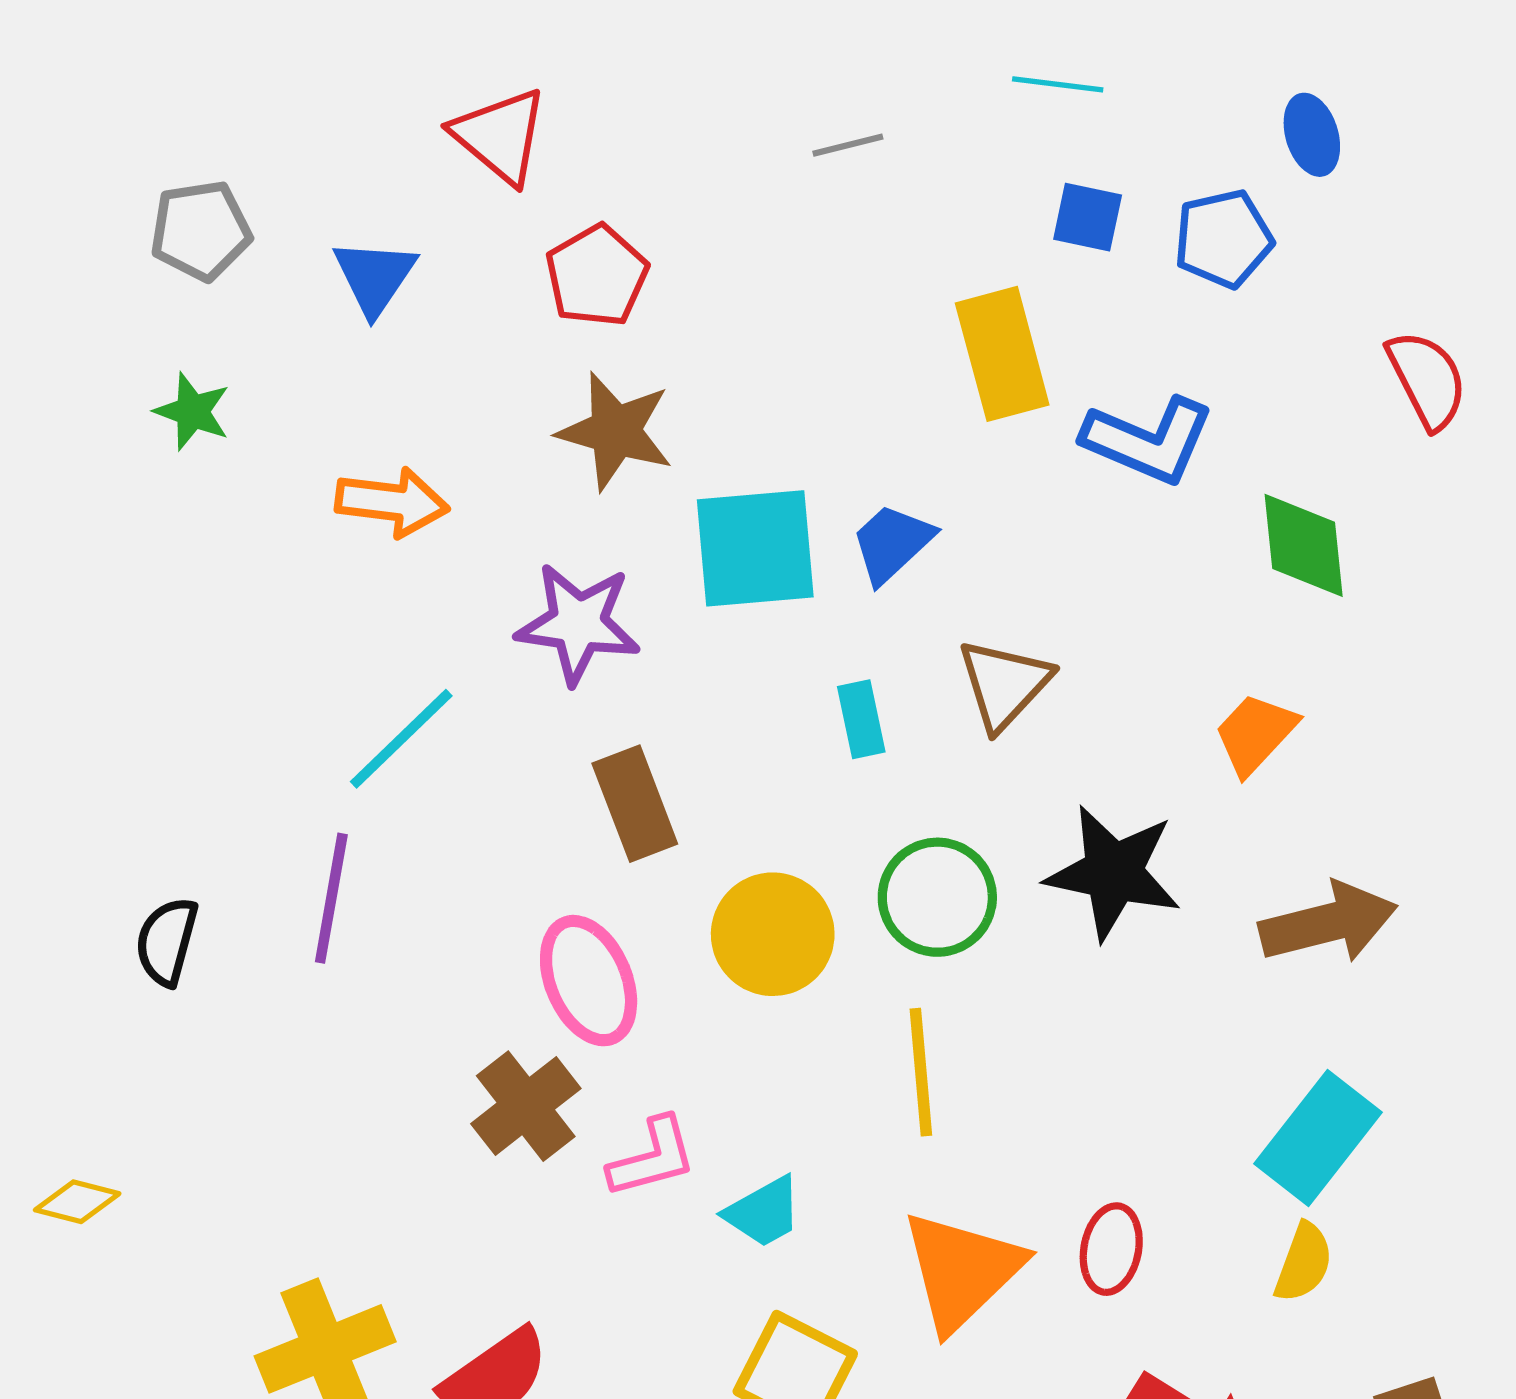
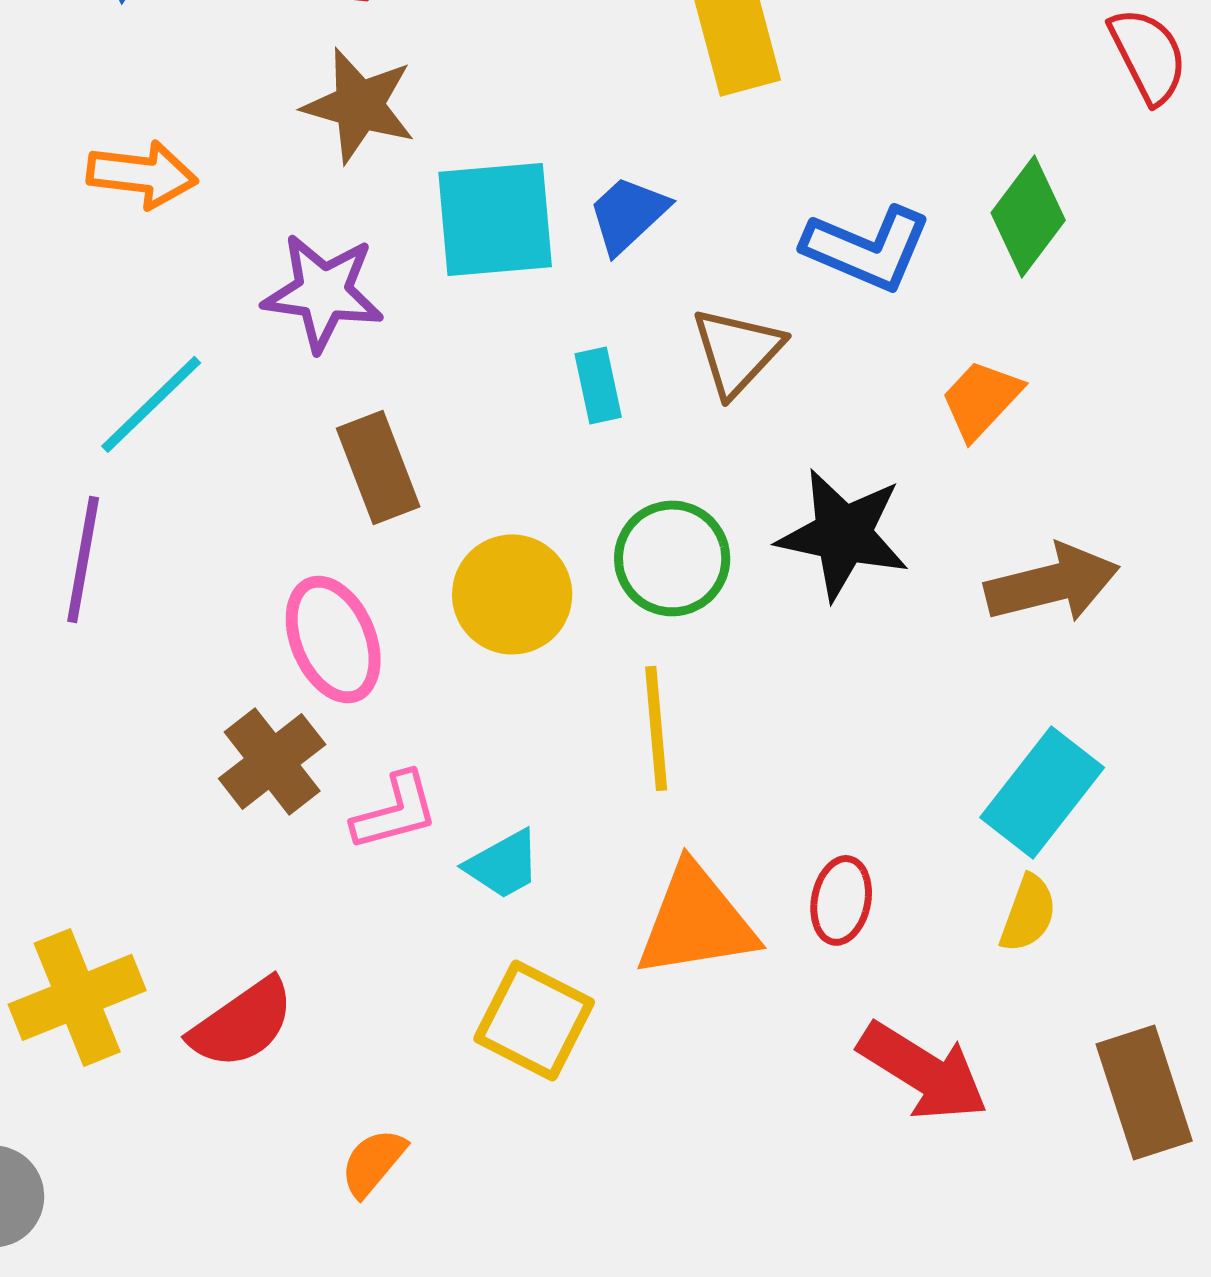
blue L-shape: (1148, 440) -> (867, 248), moved
green diamond: (1304, 545) -> (1028, 216), turned 43
orange triangle: (962, 1271) -> (696, 921), turned 35

